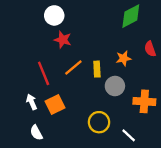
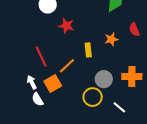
red star: (63, 40) -> (66, 26), moved
orange line: (73, 67) -> (67, 66), moved
gray circle: (115, 86) -> (104, 79), moved
white semicircle: (36, 133) -> (38, 99), moved

